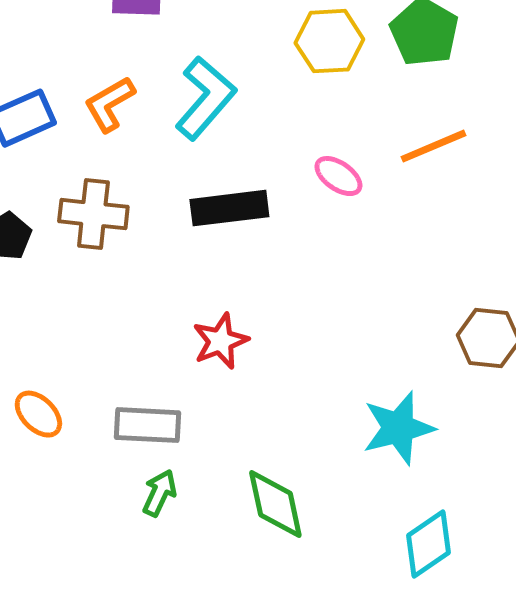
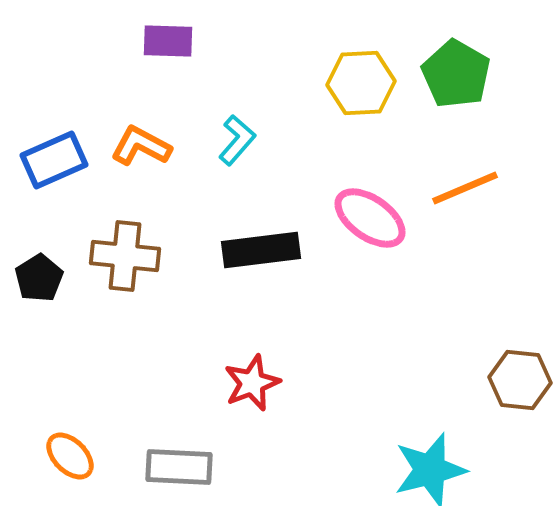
cyan L-shape: (205, 98) -> (237, 140), size x0.6
orange L-shape: (109, 104) -> (141, 146), turned 58
pink ellipse: (338, 176) -> (370, 218), size x1.5

